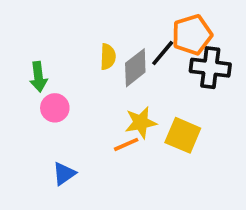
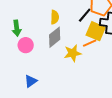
gray diamond: (135, 68) -> (55, 37), moved
yellow square: (183, 135) -> (96, 31), moved
orange line: (126, 144) -> (90, 43), moved

